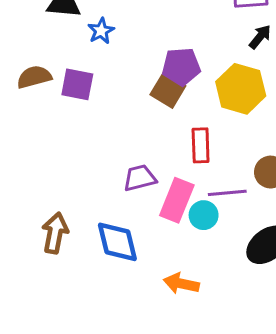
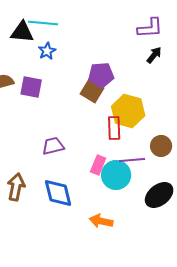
yellow hexagon: (241, 89) -> (128, 111), moved
purple trapezoid: (140, 178) -> (53, 146), moved
pink rectangle: (177, 200) -> (98, 165), size x0.7
cyan circle: (204, 215) -> (116, 175), size x1.5

